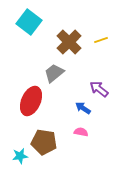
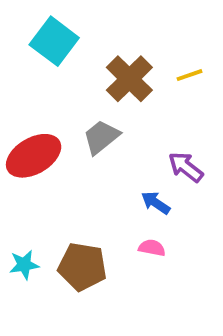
red ellipse: (31, 101) -> (34, 156), moved, turned 36
cyan star: (20, 156) -> (24, 265), moved

